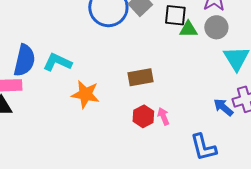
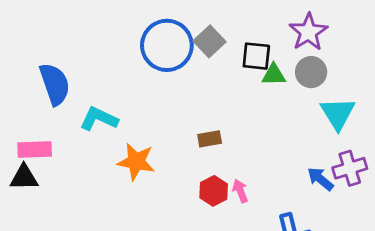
blue semicircle: (24, 60) -> (55, 84), moved, turned -32
brown rectangle: (140, 77) -> (210, 139), size x0.7

